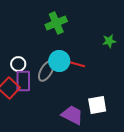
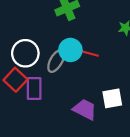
white circle: (18, 64) -> (25, 53), size x1.6
purple rectangle: (23, 81) -> (34, 88), moved

